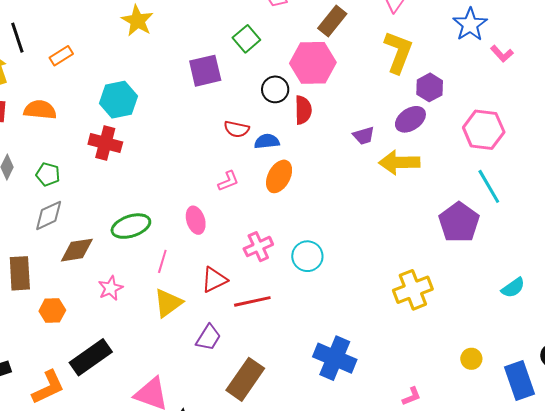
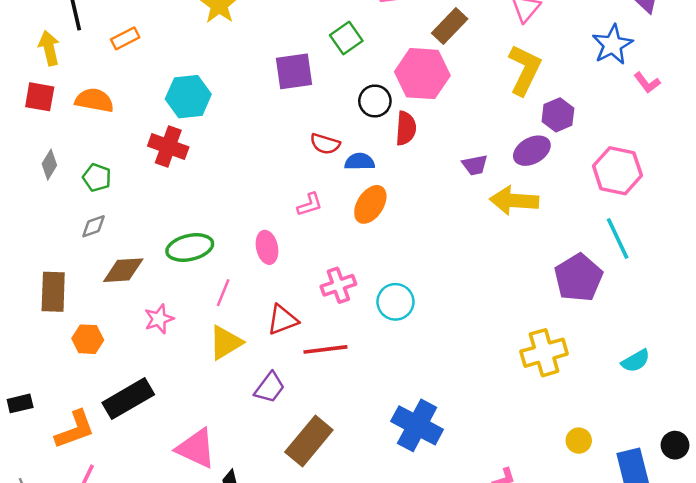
gray diamond: (49, 215) -> (93, 226), size x0.7
yellow cross: (413, 290) -> (544, 353), moved

